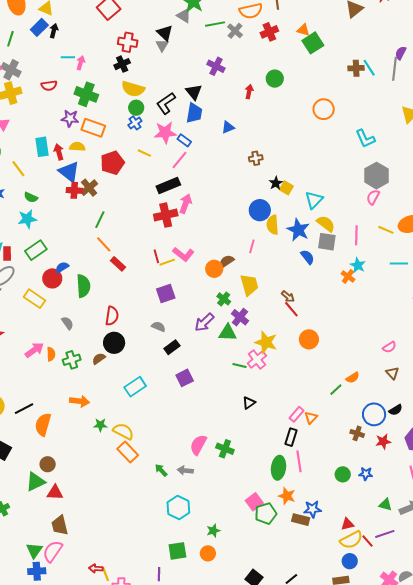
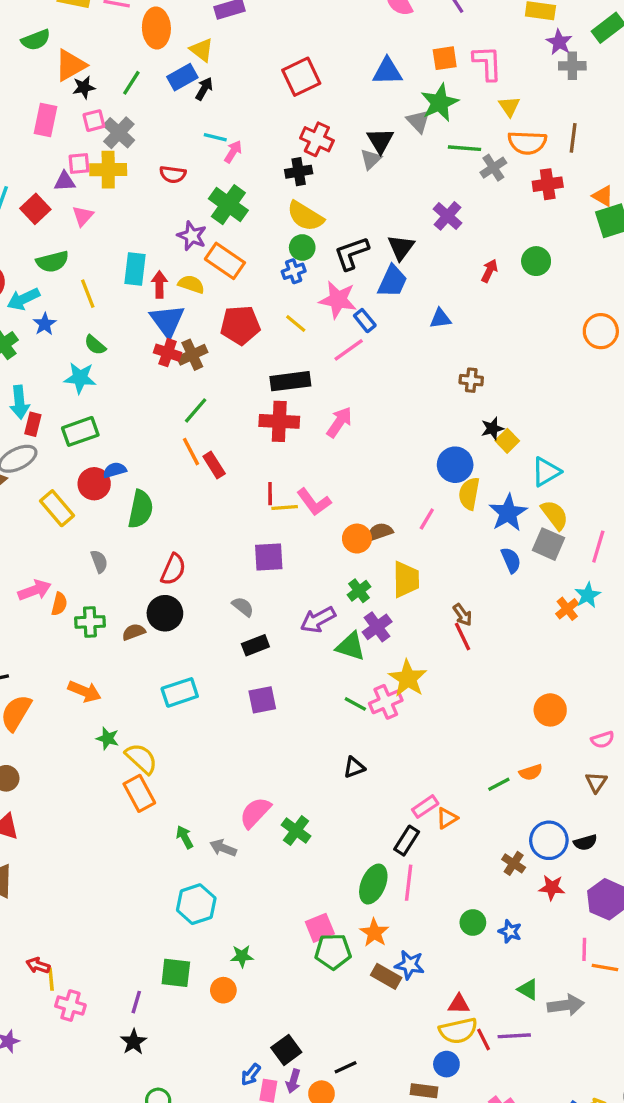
black rectangle: (168, 186) -> (290, 381), moved
red cross: (166, 215) -> (279, 421), moved
red rectangle: (118, 264) -> (214, 465), moved
orange circle: (309, 339) -> (550, 710), moved

